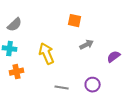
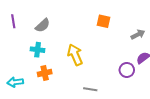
gray arrow: (87, 45) -> (138, 34), moved
purple circle: (93, 85) -> (127, 70), moved

